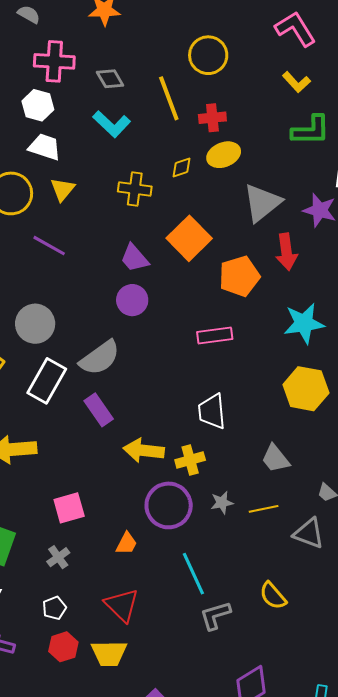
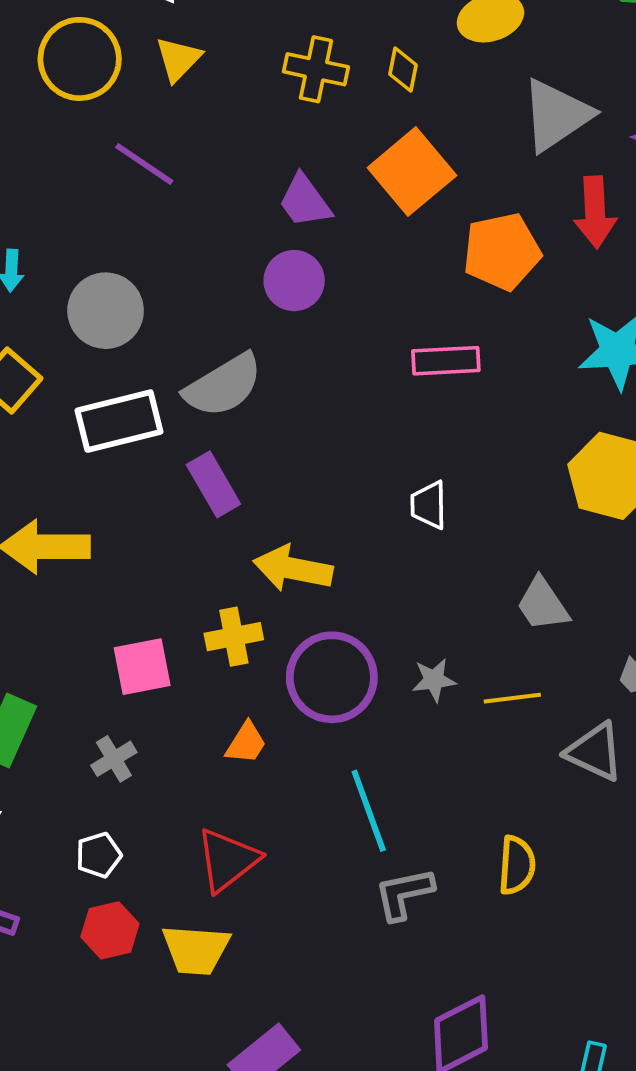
yellow diamond: (182, 167) -> (403, 70), moved, turned -65
white rectangle: (47, 381) -> (119, 421), turned 42
white trapezoid: (212, 412) -> (429, 505), size x0.7
yellow cross: (190, 460) -> (234, 637), moved
yellow semicircle: (273, 596) -> (517, 865), turned -140
red triangle: (122, 605) -> (227, 860), turned 33

